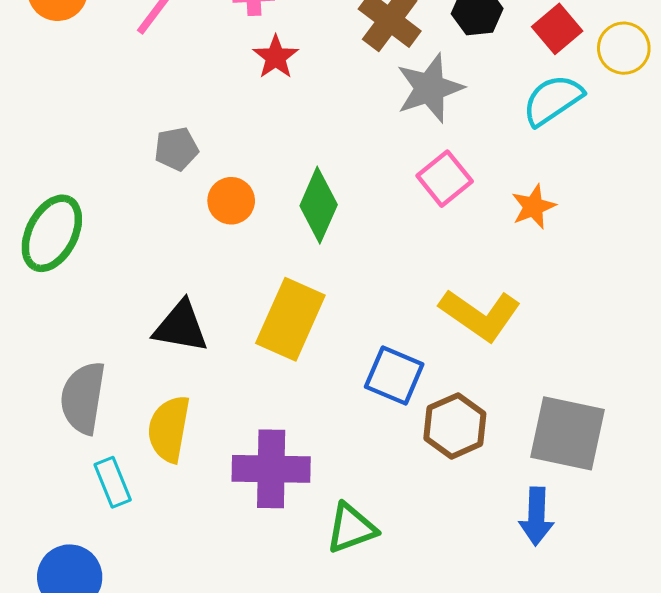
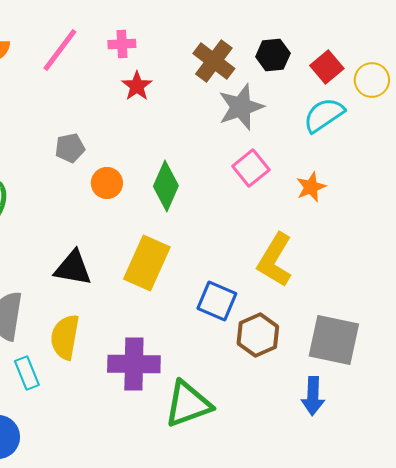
yellow L-shape: (480, 315) -> (275, 260), turned 86
green triangle: (351, 528) -> (188, 404), size x1.4

